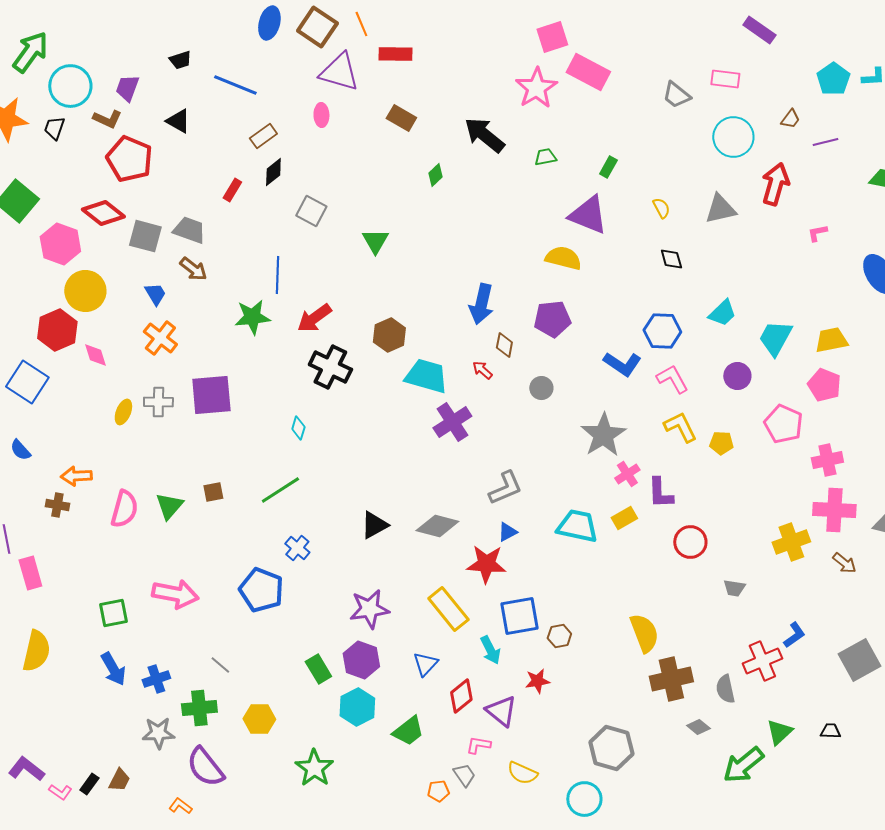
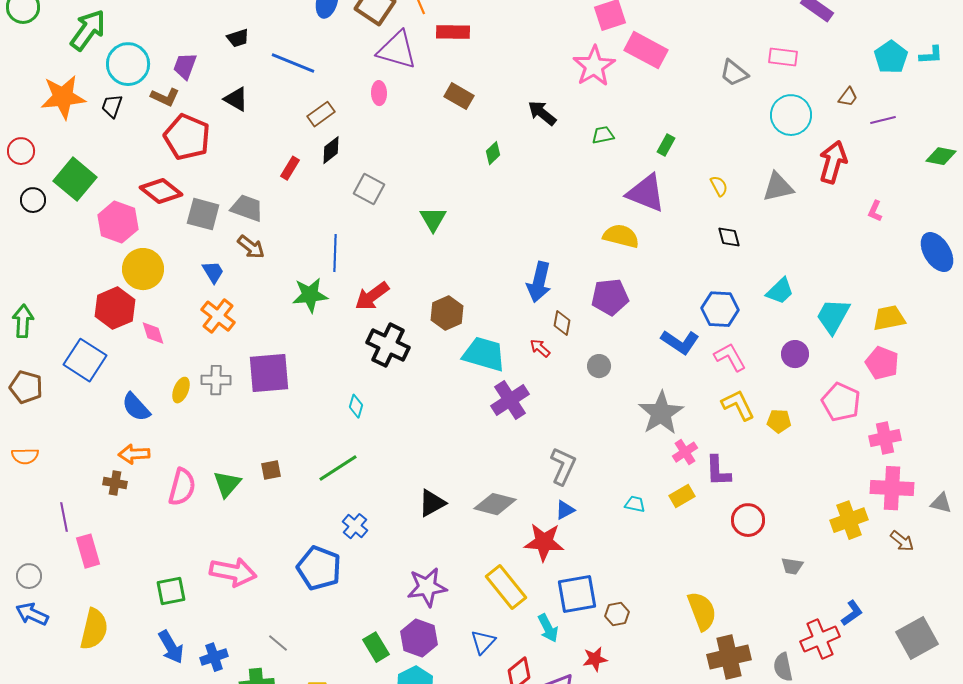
black arrow: (484, 135) -> (542, 113), size x0.7
pink L-shape: (817, 233) -> (875, 211), turned -55
blue semicircle: (20, 450) -> (136, 407), moved, size x1.4
gray L-shape: (505, 488) -> (563, 466), turned -42
cyan trapezoid: (577, 526) -> (635, 504), size x0.5

